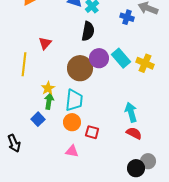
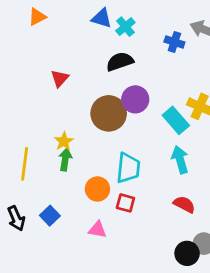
black semicircle: (88, 31) -> (120, 62), turned -120
cyan rectangle: (121, 58) -> (176, 120), moved
yellow line: (24, 64) -> (25, 164), moved
cyan trapezoid: (74, 100) -> (128, 168), moved
cyan arrow: (131, 112) -> (180, 160), moved
blue square: (38, 119) -> (50, 216), moved

